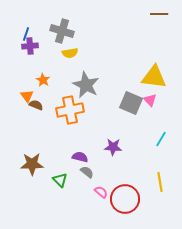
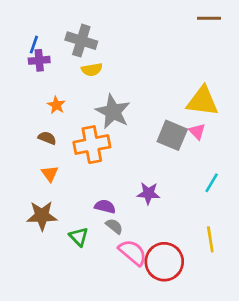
orange triangle: (27, 96) -> (50, 174), moved
pink semicircle: (101, 192) -> (133, 253), size x1.6

